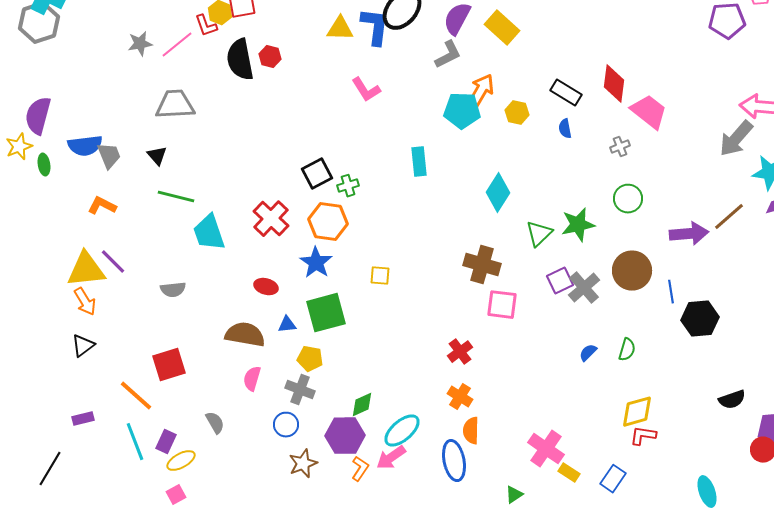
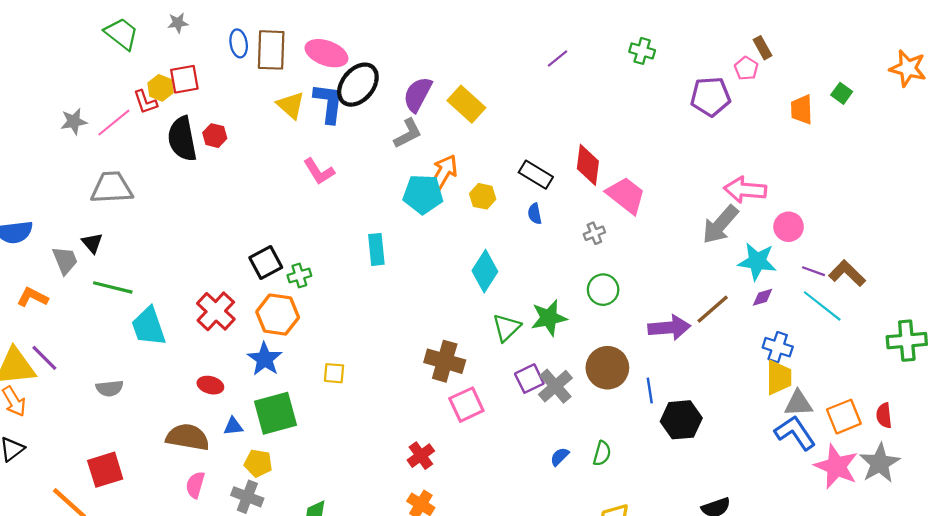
yellow triangle: (340, 29) -> (291, 105), turned 40
gray trapezoid: (109, 156) -> (65, 260), moved
cyan diamond: (498, 193) -> (485, 271), moved
pink square: (502, 305) -> (466, 405), turned -32

